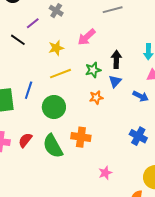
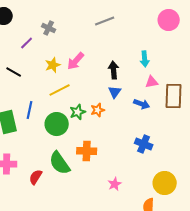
pink arrow: (87, 37) -> (76, 61), moved
black line: (18, 40) -> (14, 72), moved
green star: (93, 70) -> (78, 112), moved
red semicircle: (25, 140) -> (36, 177), moved

